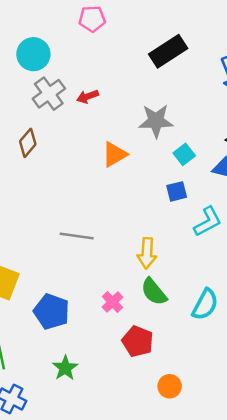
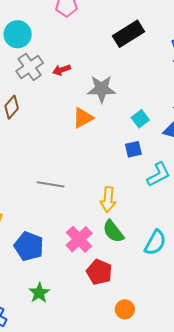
gray star: (156, 121) -> (102, 89), moved
pink cross: (112, 302) -> (79, 239), size x1.5

